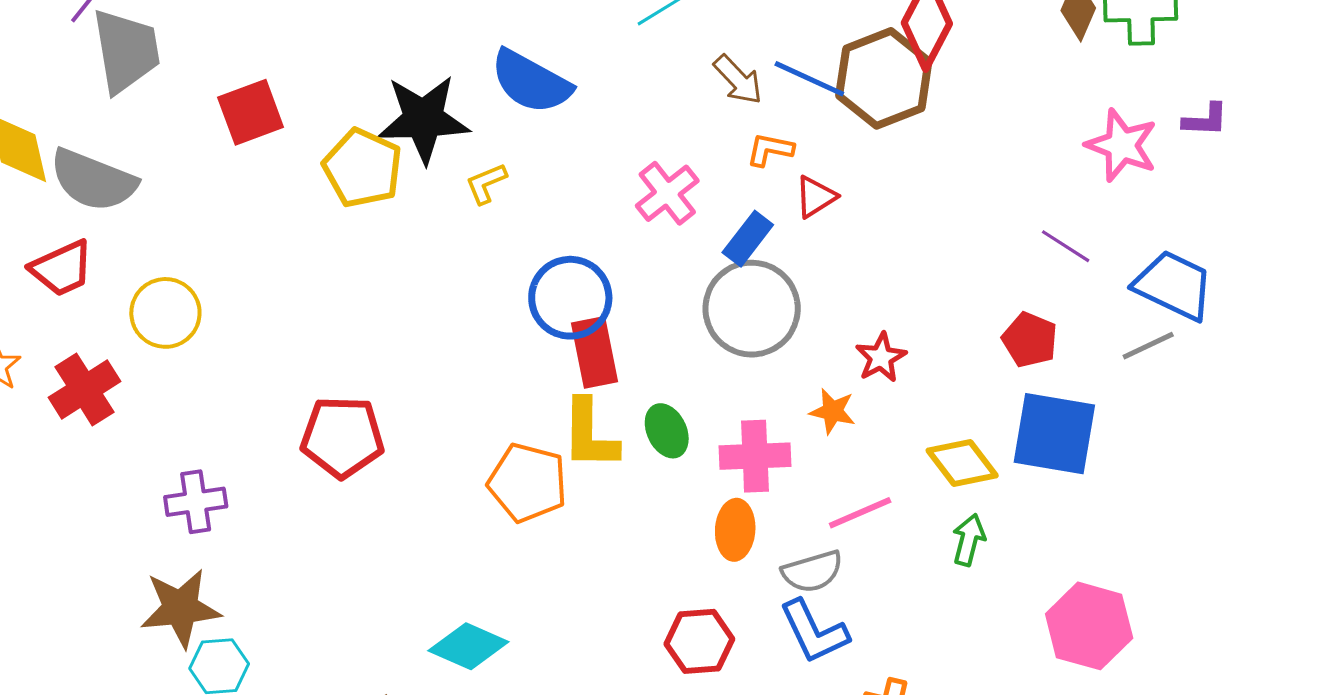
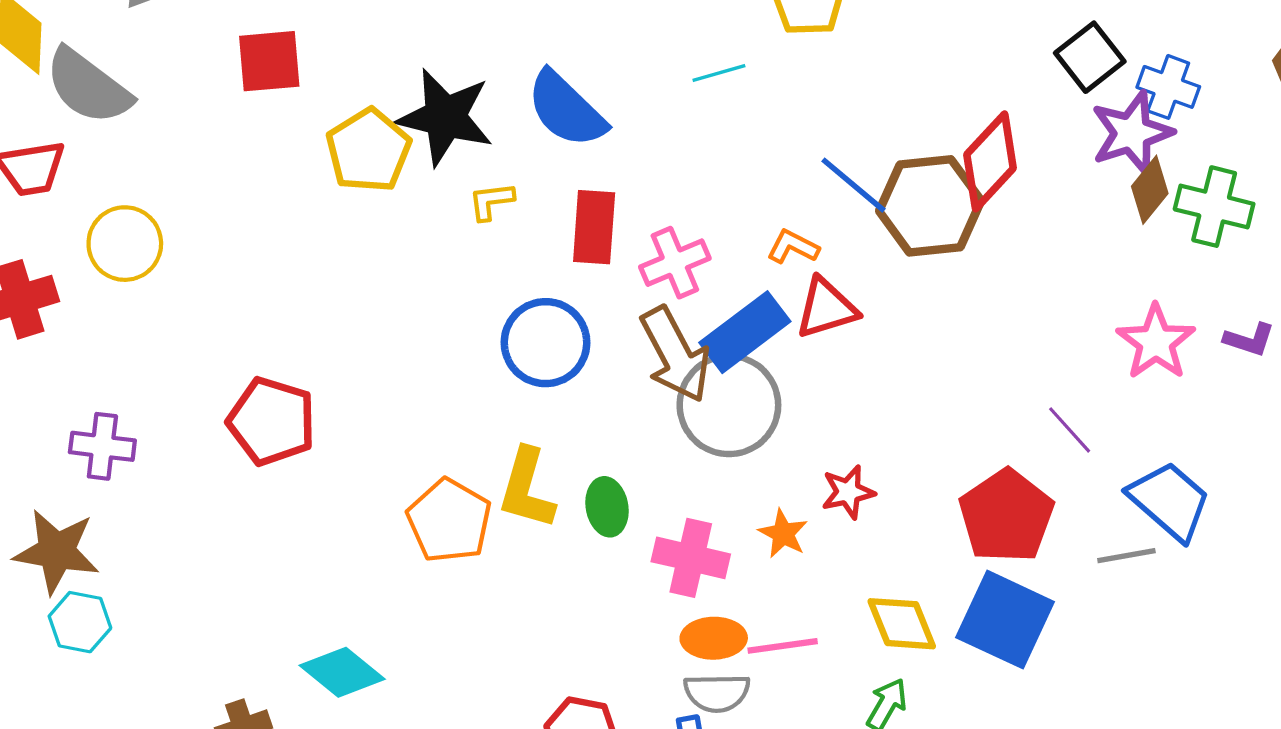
brown arrow: (738, 80) -> (675, 355), moved, size x1.6
red triangle: (816, 197) -> (826, 308), size x1.4
blue rectangle: (748, 239) -> (745, 332), size x1.5
red pentagon: (1030, 340) -> (1006, 516), size x1.6
red rectangle: (595, 352) -> (594, 227), moved
orange ellipse: (735, 530) -> (714, 638), moved, turned 70

